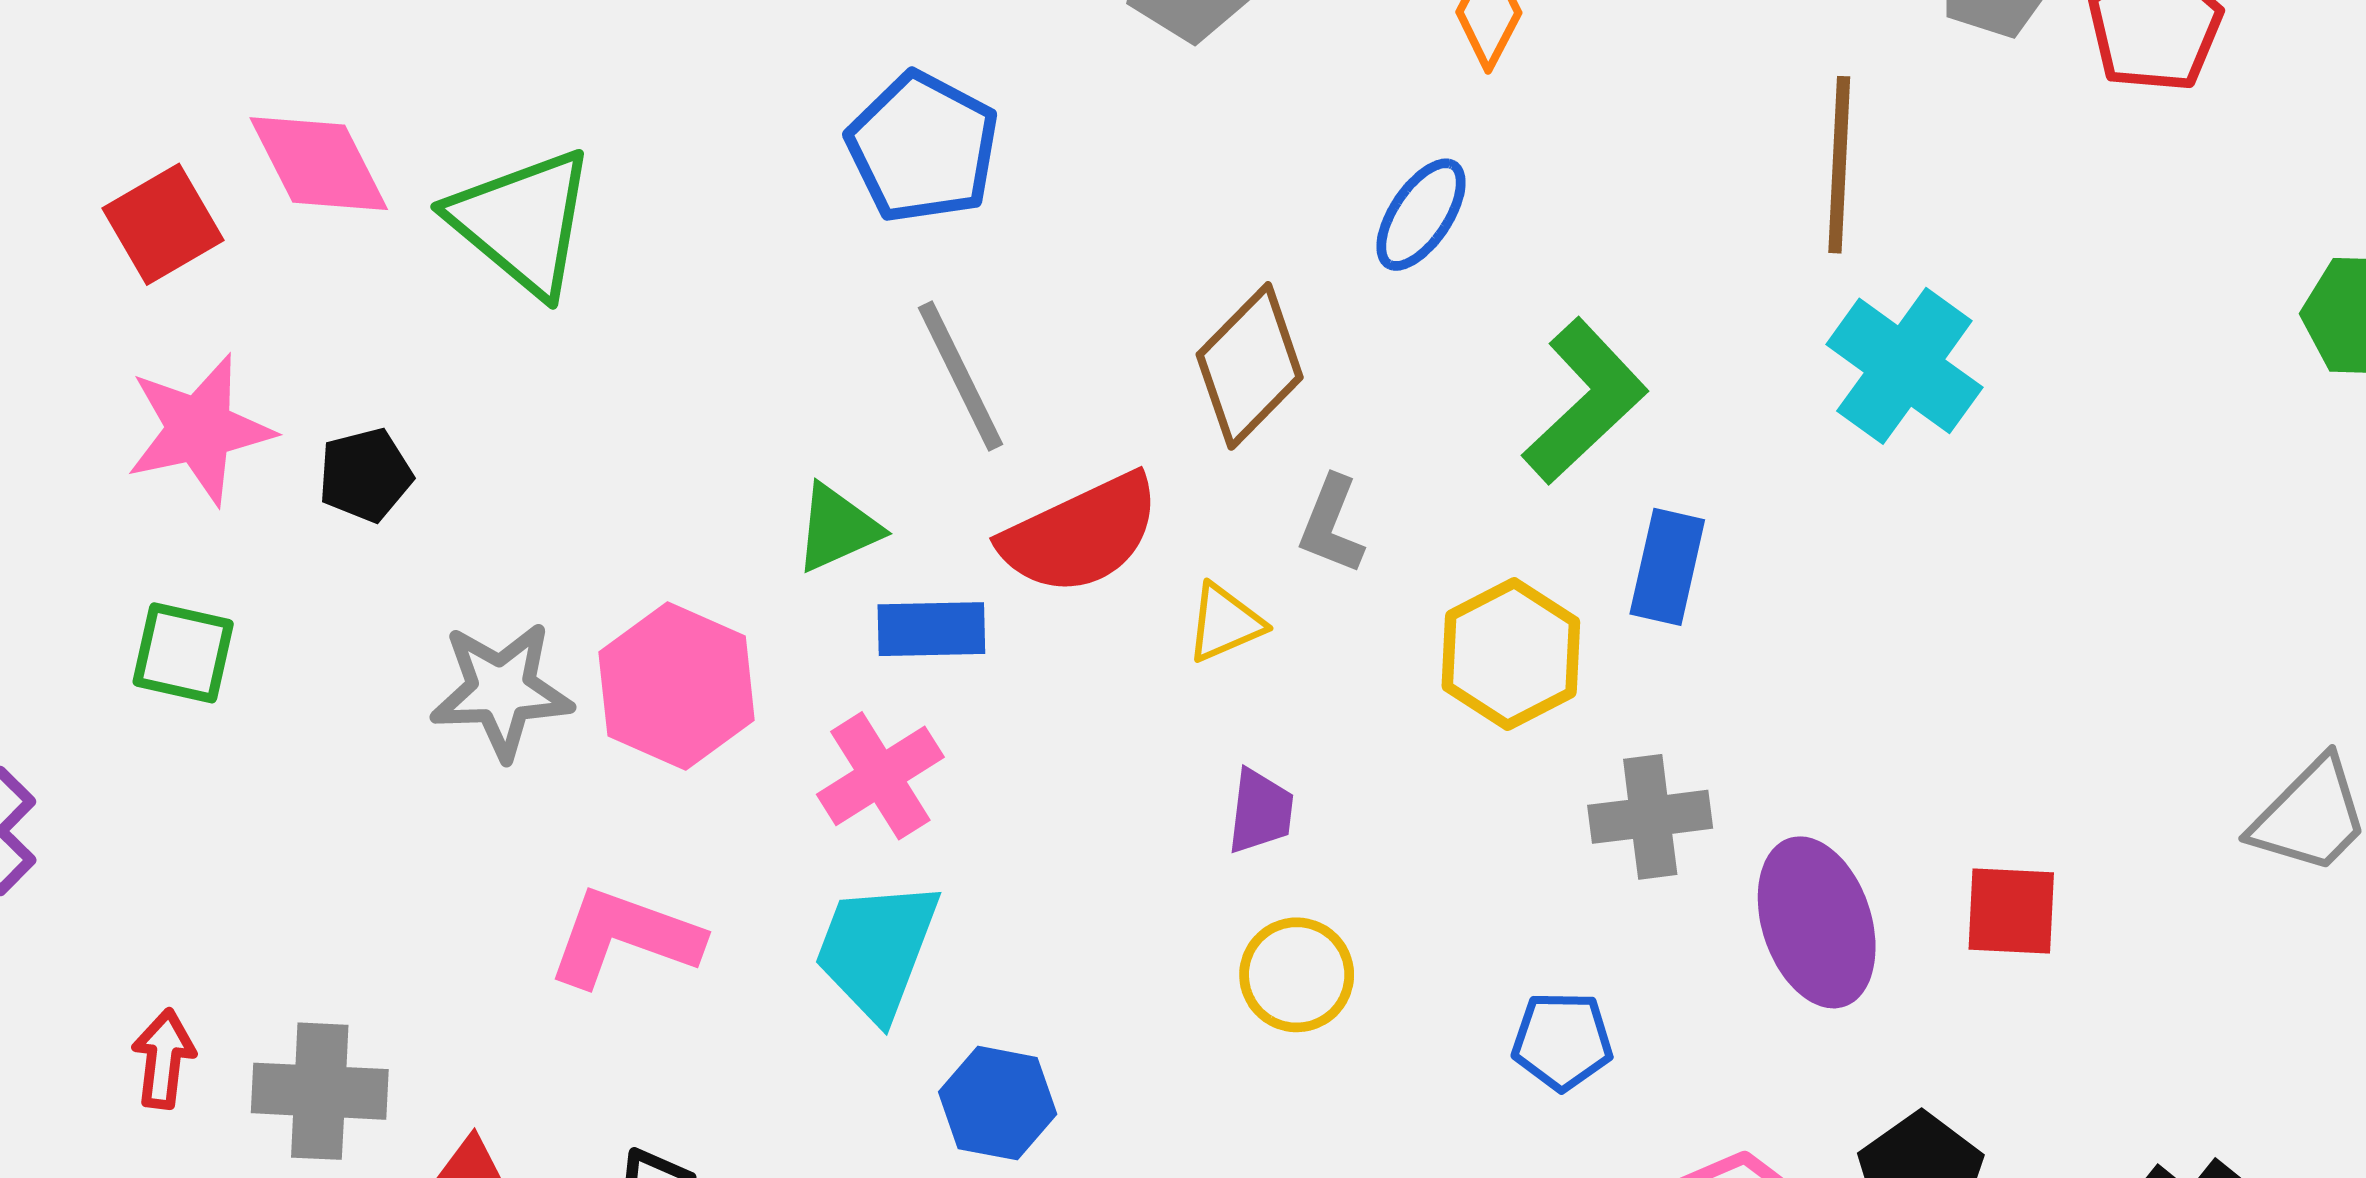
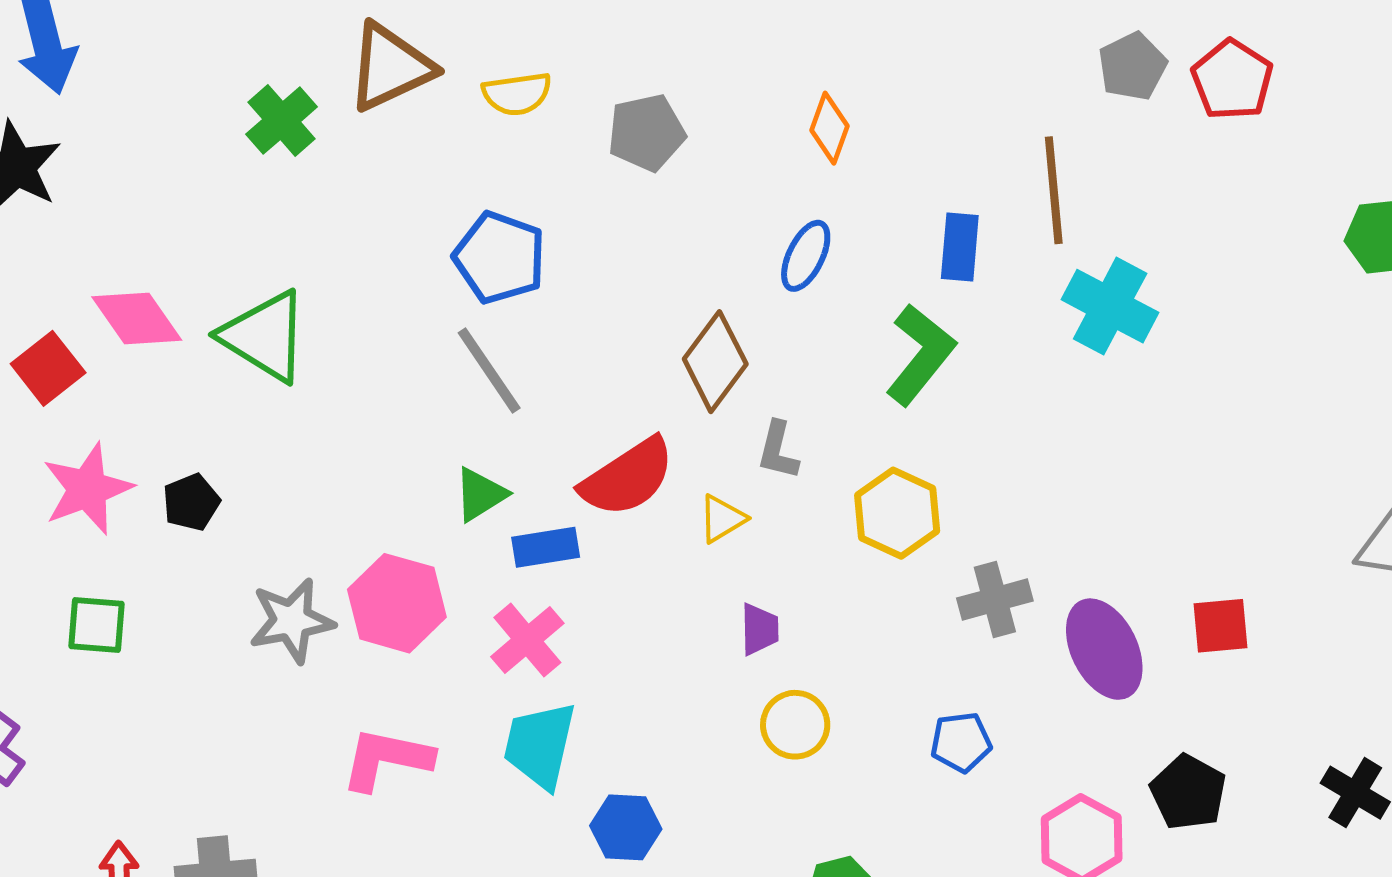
gray line: (961, 376) -> (489, 370), moved
blue rectangle: (1667, 567) -> (960, 247), moved

